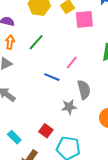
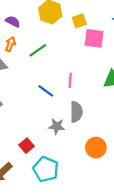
pink line: (72, 62) -> (70, 80), turned -48

